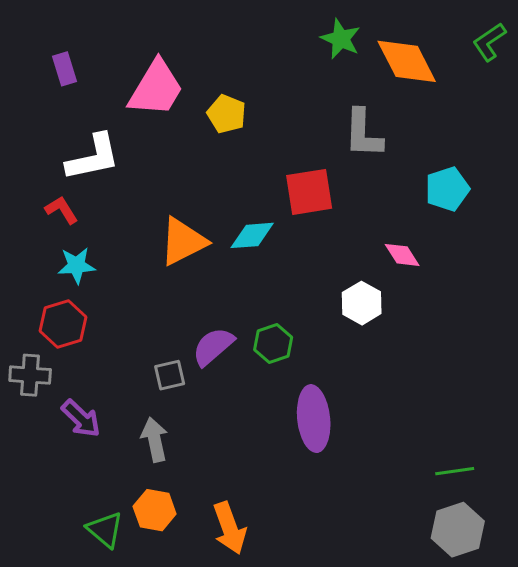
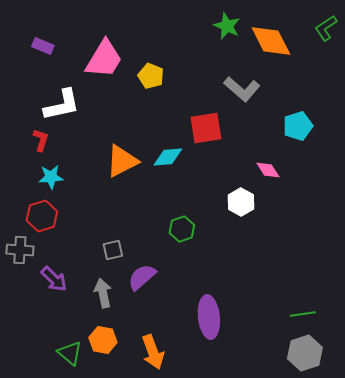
purple rectangle: (65, 69) -> (43, 46), turned -50
gray L-shape: (363, 133) -> (242, 89), turned -51
red L-shape: (62, 210) -> (41, 140), turned 50
purple semicircle: (213, 347) -> (142, 277), moved
purple ellipse: (314, 419) -> (209, 317), moved

